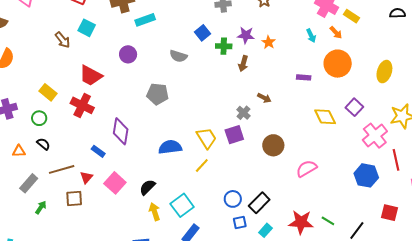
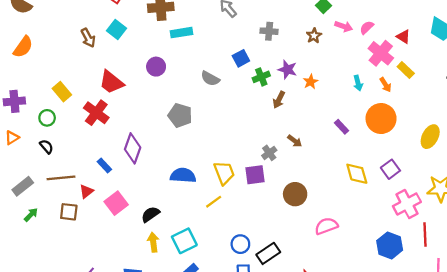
green cross: (224, 46) -> (261, 77), turned -35
purple rectangle: (304, 77) -> (342, 127), turned 32
orange triangle: (19, 151) -> (12, 138), moved, turned -40

